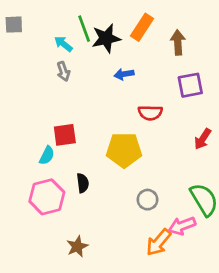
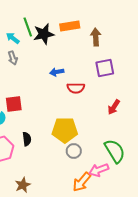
orange rectangle: (142, 27) -> (70, 26), turned 48
blue arrow: (124, 74) -> (57, 72), moved
yellow pentagon: (124, 150) -> (65, 130), moved

